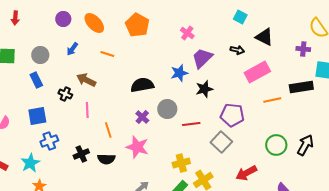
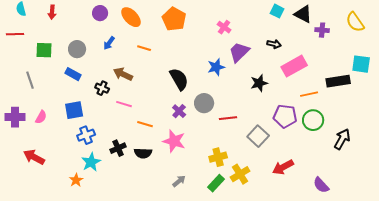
black triangle: (264, 37) -> (303, 14), moved
purple cross: (303, 49) -> (322, 30), moved
blue rectangle: (36, 80) -> (73, 74), turned -35
black semicircle: (142, 85) -> (179, 79), turned 70
black star: (204, 89) -> (259, 83), moved
pink line: (87, 110) -> (124, 104), turned -70
purple pentagon: (232, 115) -> (285, 116), moved
orange line: (108, 130) -> (145, 124), turned -56
green circle: (276, 145) -> (313, 120), moved
cyan star: (30, 163) -> (91, 162), moved

